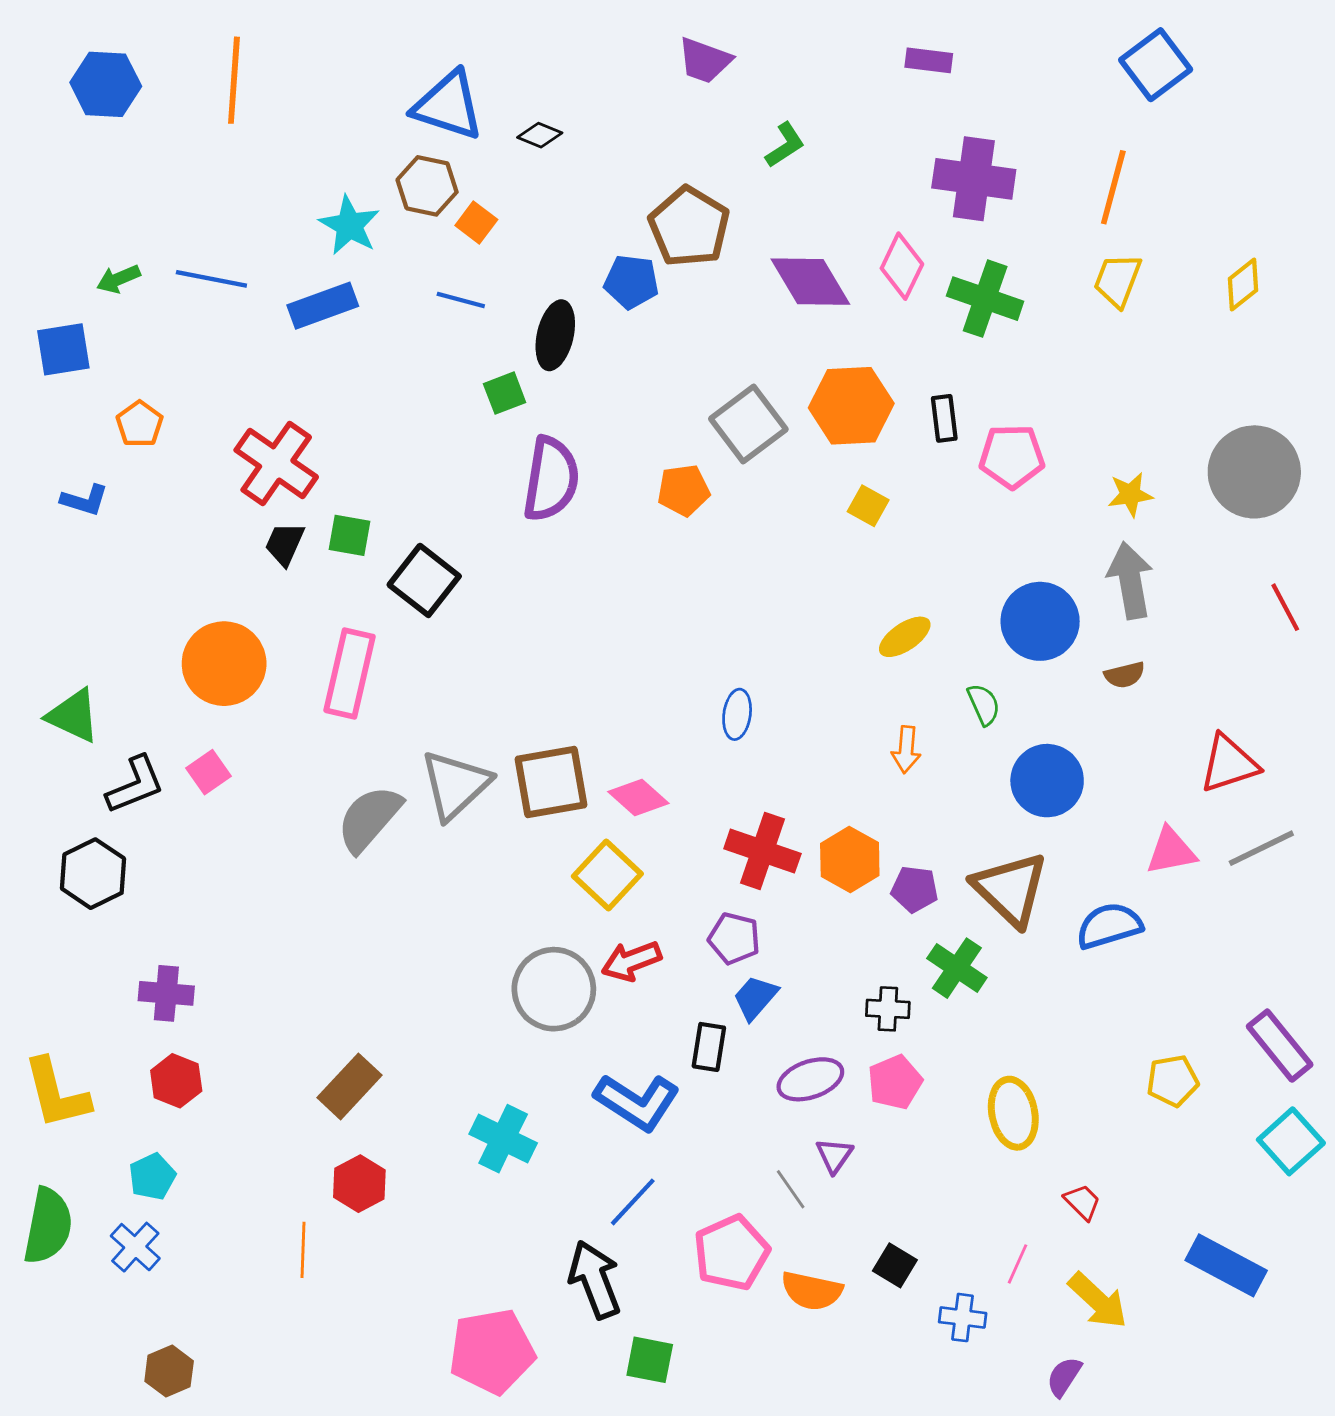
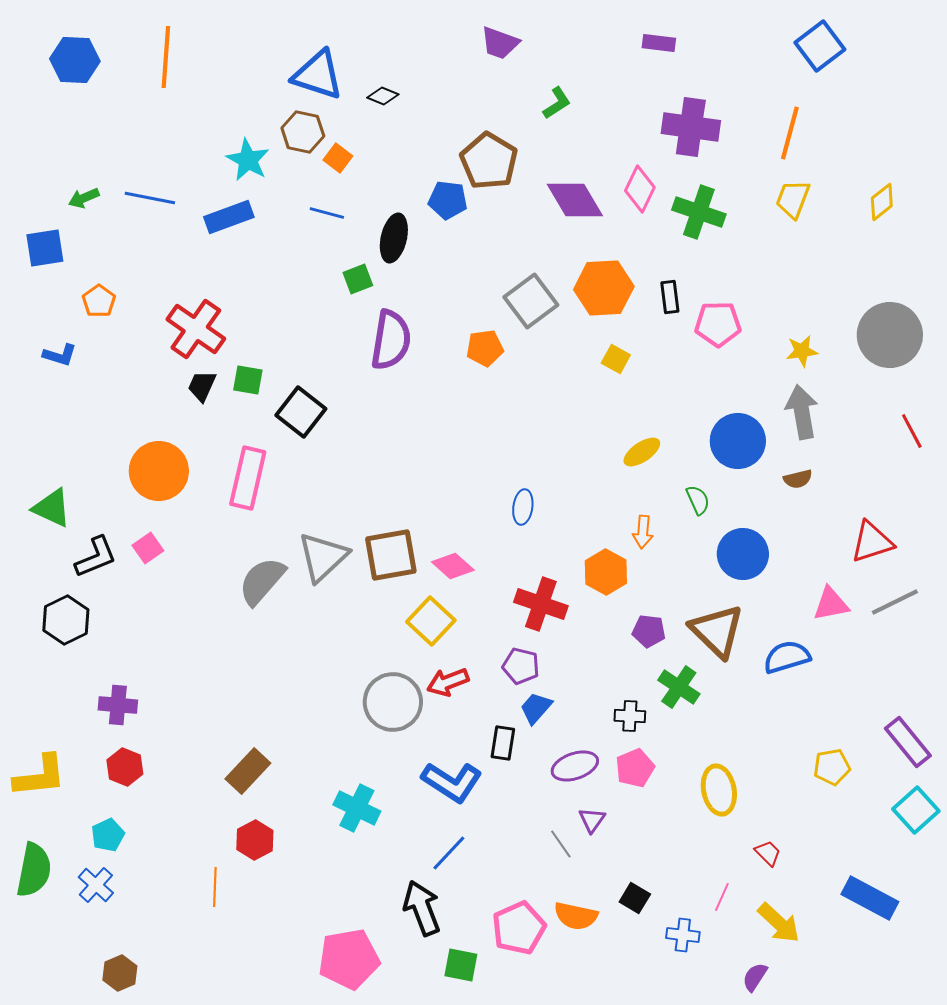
orange hexagon: (850, 859) -> (606, 572), moved
yellow L-shape: (56, 1093) -> (40, 776), turned -82
pink pentagon: (731, 1253) -> (519, 928), moved

